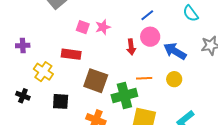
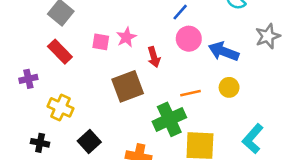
red arrow: (131, 47) -> (154, 57), moved
red rectangle: (71, 54) -> (60, 52), moved, turned 48
brown square: (96, 81) -> (128, 86), moved, turned -30
black square: (61, 101) -> (89, 141), turned -36

